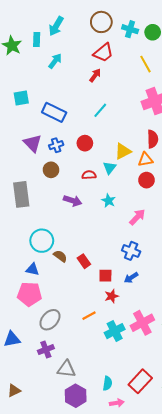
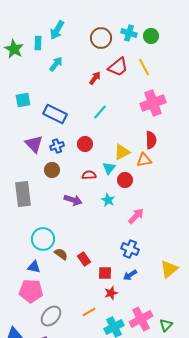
brown circle: (101, 22) -> (101, 38), moved
red trapezoid: (103, 53) -> (118, 67), moved
red circle: (146, 180) -> (125, 180), moved

